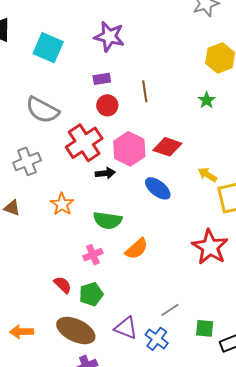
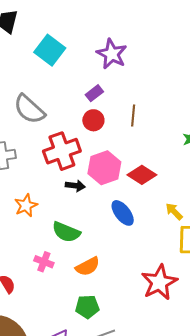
purple rectangle: (102, 79) -> (94, 93), turned -42
pink cross: (93, 255) -> (44, 262), turned 30
green pentagon: (91, 294) -> (87, 307), moved

